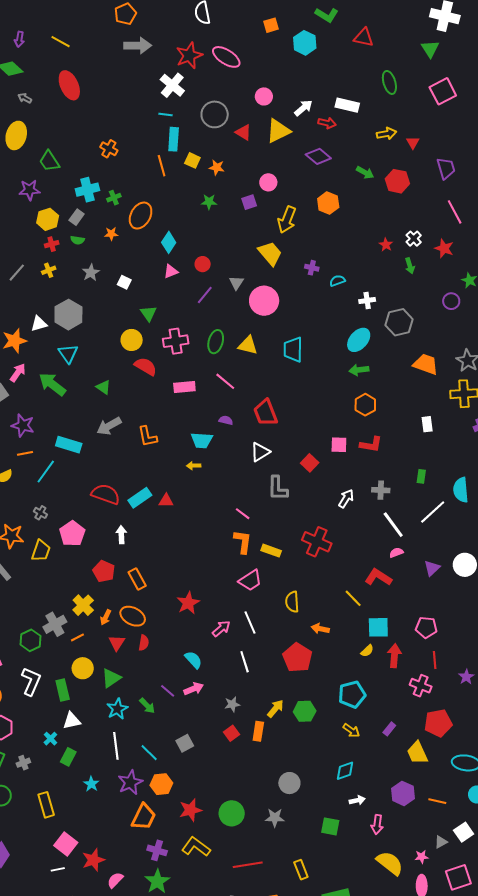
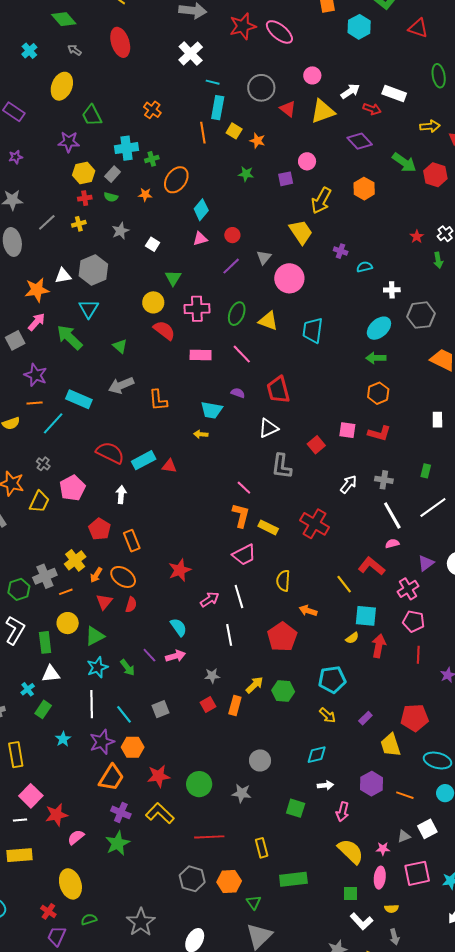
white cross: (172, 85) -> (191, 54), moved
green arrow: (365, 172) -> (404, 162), size x1.4
pink cross: (421, 686) -> (408, 589), moved, turned 30

